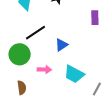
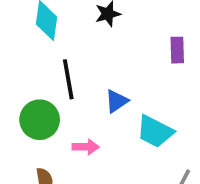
black line: (35, 33) -> (68, 79), turned -65
cyan trapezoid: (74, 74) -> (155, 131), moved

